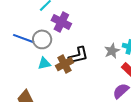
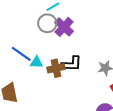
blue line: (24, 39) -> (21, 54), moved
gray circle: (42, 39) -> (47, 23), moved

